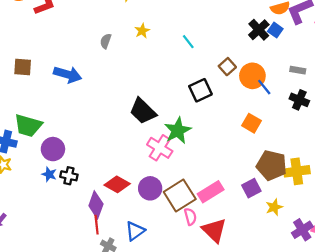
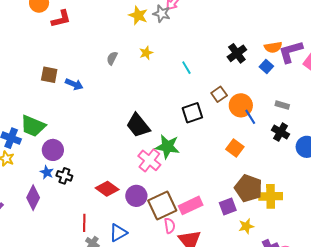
black cross: (259, 30) -> (237, 53), moved
brown square: (23, 67) -> (49, 75), moved
blue arrow: (68, 75) -> (74, 84), size x0.7
green star: (178, 131) -> (167, 147), turned 30
purple diamond: (96, 205) -> (33, 198), moved

